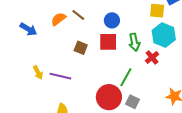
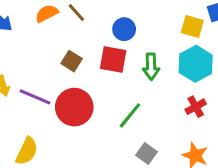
red cross: (152, 57) -> (196, 107), moved
red circle: (109, 97) -> (74, 107), moved
gray square: (133, 102) -> (146, 154), moved

